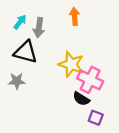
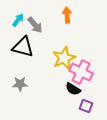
gray arrow: (39, 28) -> (35, 25), turned -48
yellow star: (71, 64) -> (64, 58), turned 30
gray star: (17, 81) -> (20, 84), moved

